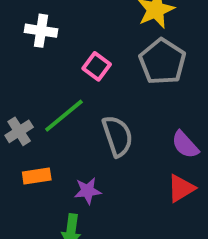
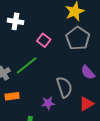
gray semicircle: (117, 136) -> (64, 87), moved
purple semicircle: (185, 145) -> (88, 72), moved
purple star: (88, 191) -> (48, 103), moved

